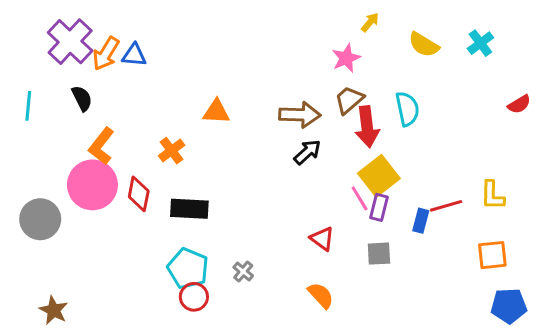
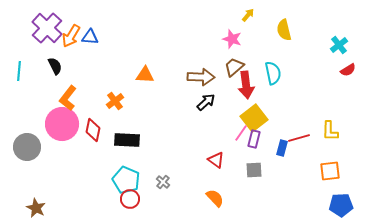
cyan cross: (480, 43) -> (339, 45), moved
yellow semicircle: (424, 45) -> (284, 30), turned 45
pink star: (346, 58) -> (232, 39), turned -30
pink line: (360, 198) -> (241, 133), turned 66

